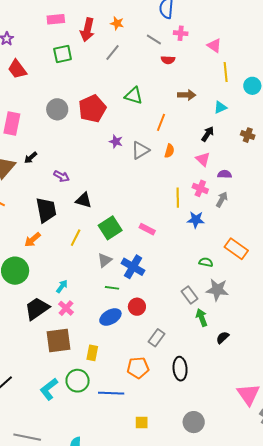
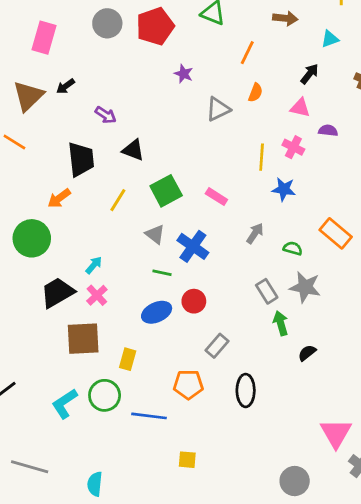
gray triangle: (140, 150) -> (218, 109), moved
pink triangle: (203, 159) -> (300, 108), turned -35
gray arrow: (222, 199) -> (255, 233), moved
gray triangle: (105, 260) -> (155, 234), turned -49
gray circle: (194, 422) -> (295, 481), moved

